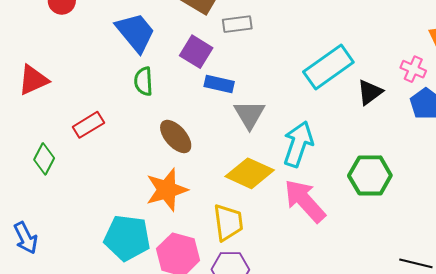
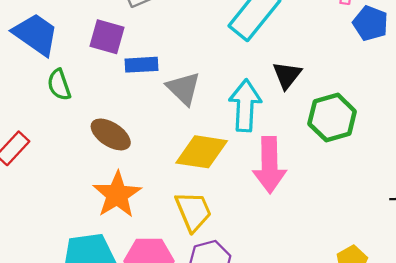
black triangle: (370, 92) -> (287, 75), moved
pink arrow: (305, 201) -> (270, 165), turned -123

